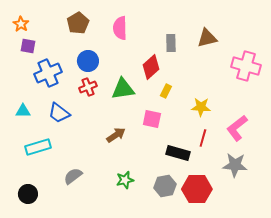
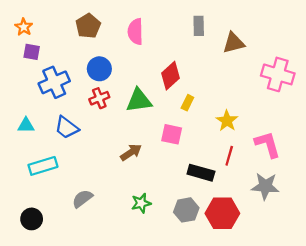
gray rectangle: (171, 43) -> (199, 26), moved
yellow star: (201, 107) -> (227, 121), turned 30
pink L-shape: (237, 128) -> (268, 144), turned 112

